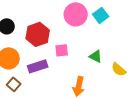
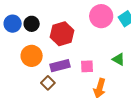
pink square: (62, 50) -> (87, 66), moved
brown square: (14, 84) -> (48, 83), moved

